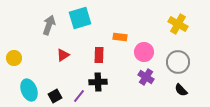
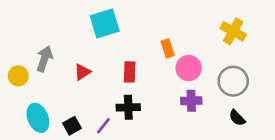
gray arrow: (49, 25) -> (44, 59), moved
orange rectangle: (120, 37) -> (168, 48), moved, turned 64
purple cross: (146, 77) -> (191, 101), turned -35

